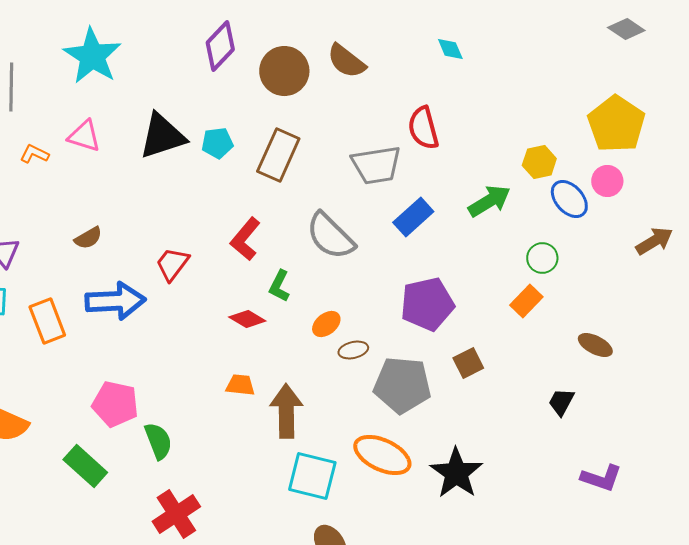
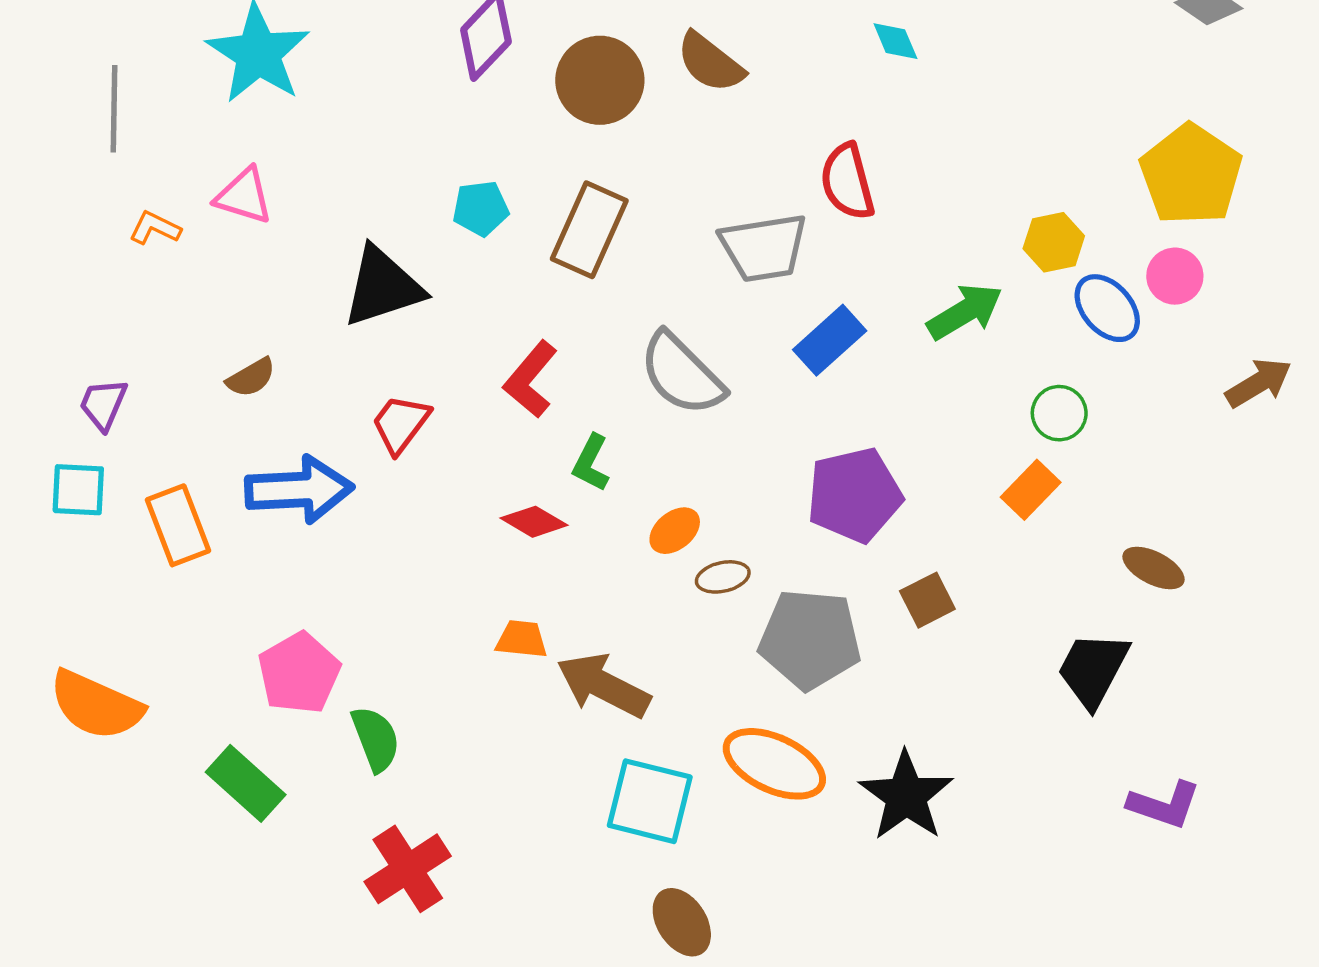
black triangle: (162, 136) -> (383, 287), moved
black trapezoid: (561, 402) -> (1093, 669), size x1.6
pink pentagon: (115, 404) -> (299, 673), turned 30
brown arrow: (286, 411) -> (603, 685), turned -62

